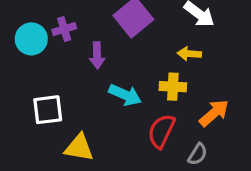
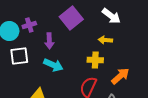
cyan arrow: (125, 95) -> (53, 65), moved
white square: (48, 110) -> (19, 56), moved

